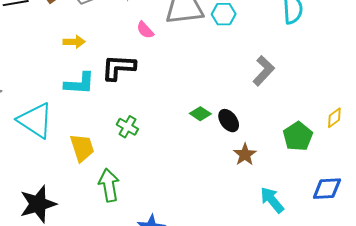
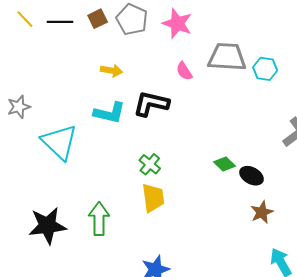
black ellipse: (229, 121) -> (252, 176), turned -35
yellow trapezoid: (82, 148) -> (153, 198), moved
green arrow: (109, 185) -> (99, 219), moved

